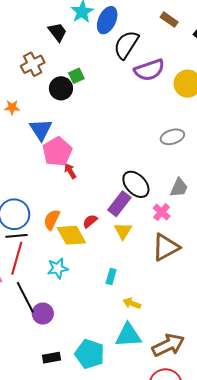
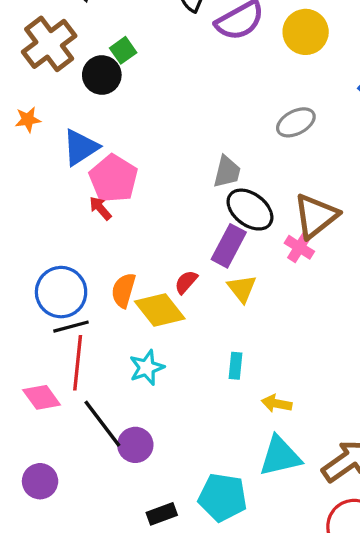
brown cross: (33, 64) -> (49, 44), size x1.4
blue triangle: (41, 130) -> (81, 147), turned 40
red arrow: (70, 171) -> (100, 208), moved
gray trapezoid: (179, 188) -> (227, 172), moved
brown triangle: (166, 247) -> (316, 216), moved

